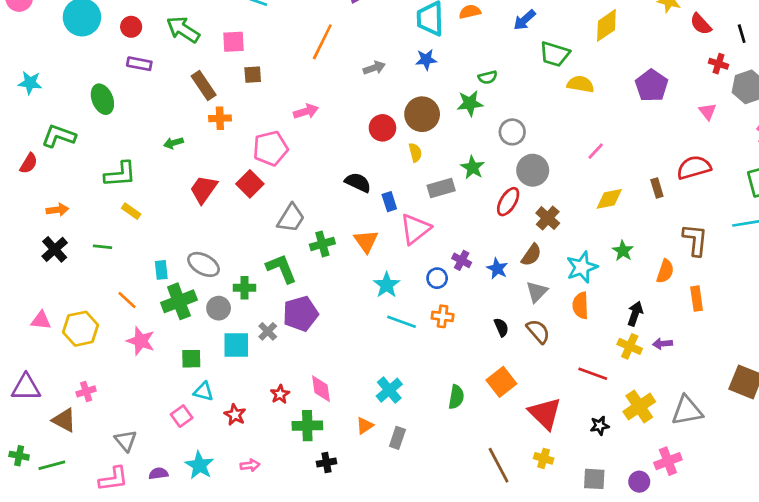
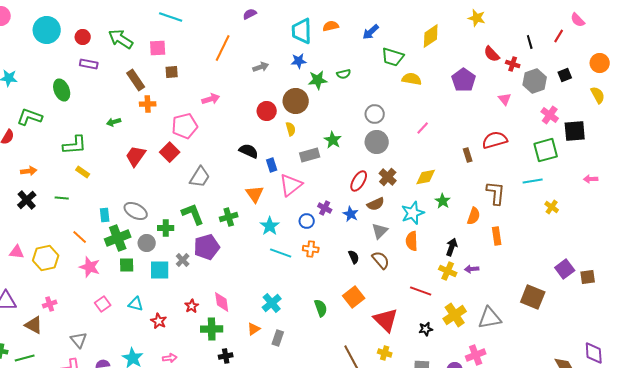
red semicircle: (701, 24) -> (492, 54), moved
green star: (470, 103) -> (318, 80), moved
gray circle: (512, 132) -> (375, 114), moved
yellow diamond: (609, 199) -> (426, 177), moved
red ellipse: (508, 202) -> (359, 181), moved
green cross: (322, 244) -> (229, 217), moved
brown semicircle: (531, 255) -> (376, 204), turned 30
green square: (191, 359) -> (127, 265), moved
green semicircle: (456, 397) -> (321, 308), turned -30
pink square: (182, 416) -> (103, 304), moved

